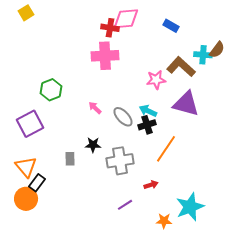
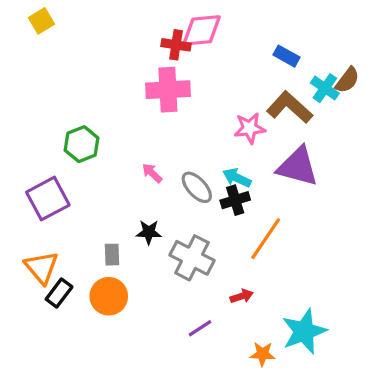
blue rectangle: (171, 26) -> (286, 56), moved
cyan cross: (203, 55) -> (325, 88), turned 30
gray cross: (120, 161) -> (192, 258), turned 36
orange circle: (26, 199) -> (109, 296), moved

